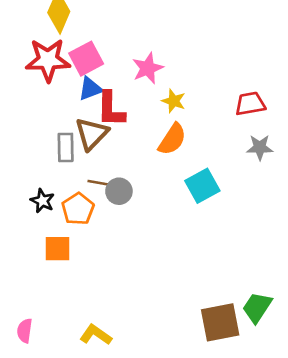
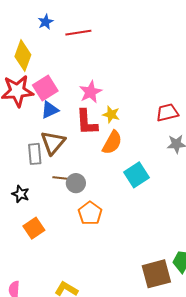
red L-shape: (111, 109) -> (87, 122), moved
orange pentagon: (78, 209) -> (90, 213), moved
orange square: (57, 249) -> (34, 228), turned -30

